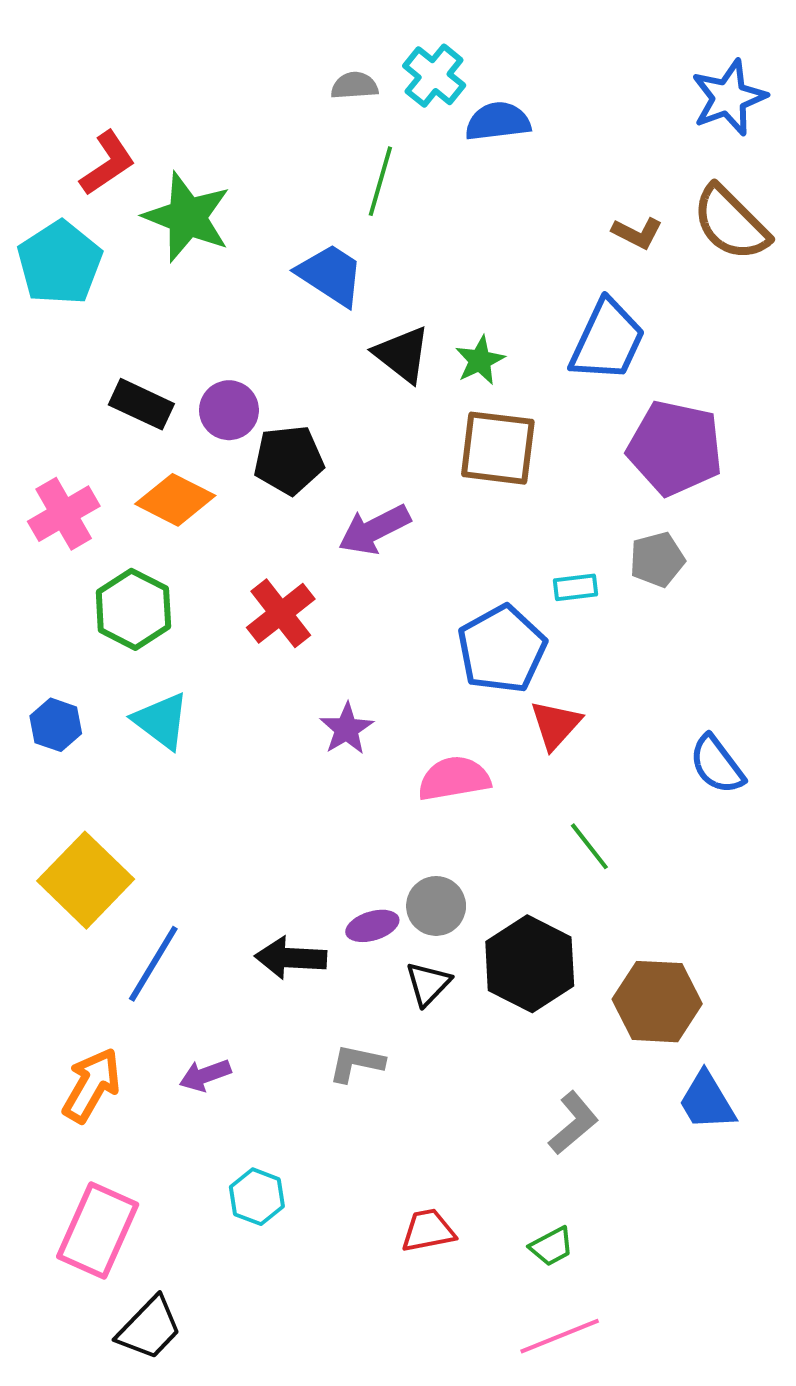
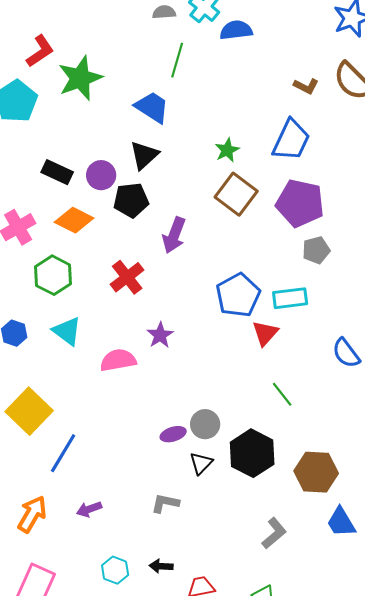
green star: (187, 217) -> (80, 78), turned 30
black triangle: (402, 354) -> (144, 155), moved, turned 40
brown square: (498, 448) -> (236, 194), turned 30
purple pentagon: (675, 448) -> (300, 203), moved
purple arrow: (374, 530) -> (174, 235), turned -42
cyan rectangle: (575, 587) -> (290, 298), moved, size x1.6
pink semicircle: (454, 779) -> (118, 360), moved
black arrow: (291, 958) -> (161, 566), moved, size x0.7

